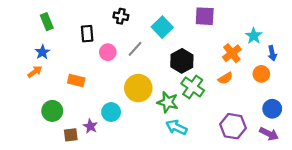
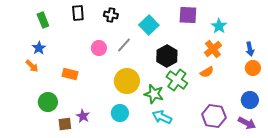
black rectangle: (87, 34) -> (78, 13), moved
cyan star: (254, 36) -> (219, 26), moved
orange arrow: (35, 72) -> (32, 66), turned 80
orange circle: (261, 74) -> (253, 68), moved
cyan circle: (111, 112) -> (120, 113), moved

